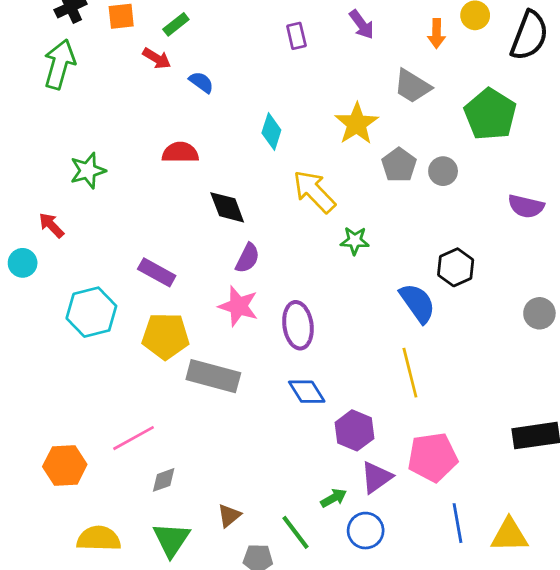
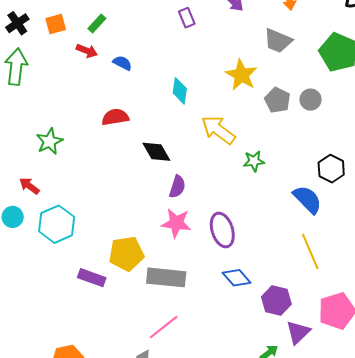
purple rectangle: (157, 272) -> (92, 278), moved
cyan hexagon: (91, 312) -> (57, 224), moved
pink line: (133, 438) -> (164, 327), moved

